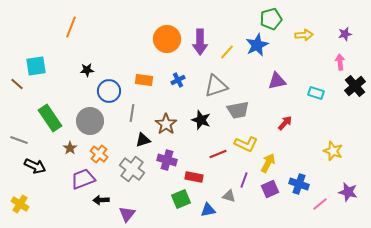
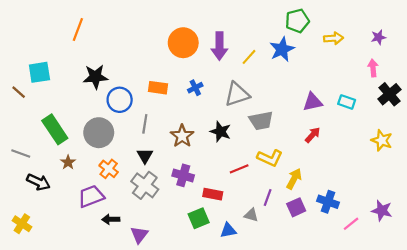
black star: (87, 70) -> (95, 77), size x1.6
purple triangle: (277, 81) -> (313, 102), moved
black triangle: (143, 140) -> (145, 156), moved, turned -42
brown star: (70, 148) -> (68, 162), moved
yellow star: (333, 151) -> (382, 140), moved

